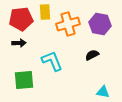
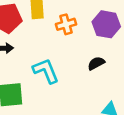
orange cross: (68, 24) -> (66, 24), size x0.7

